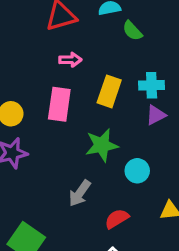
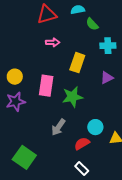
cyan cross: (152, 85) -> (108, 46), moved
pink rectangle: (59, 104) -> (46, 86), moved
cyan circle: (137, 171) -> (95, 127), moved

